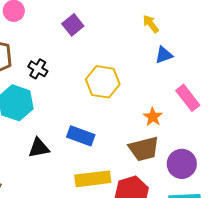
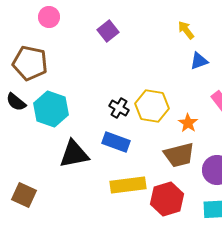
black cross: (38, 69) -> (119, 108), moved
yellow hexagon: (103, 82) -> (152, 106), moved
black triangle: (39, 148) -> (74, 154), size x1.4

